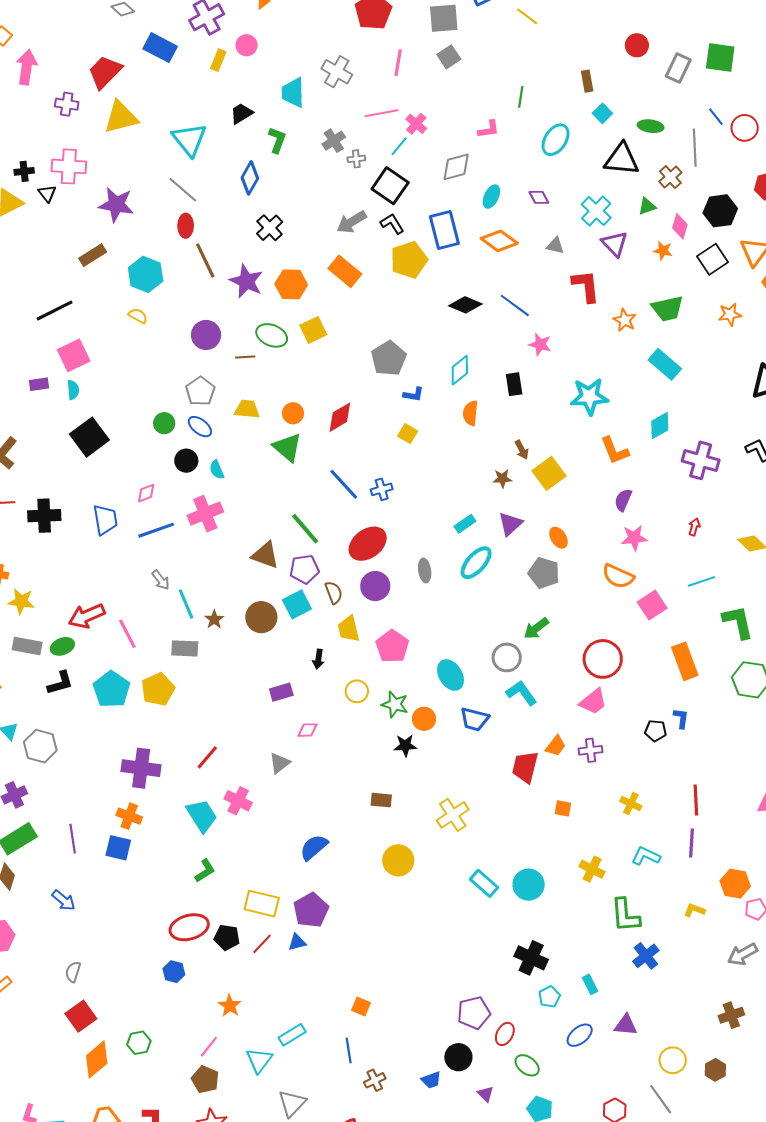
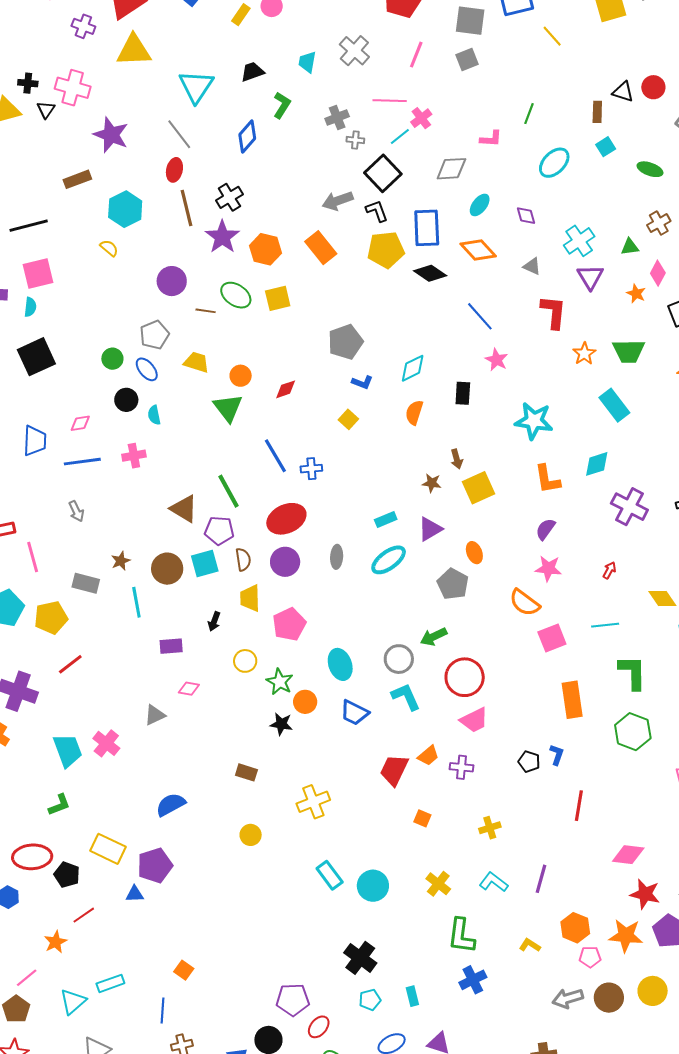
cyan trapezoid: (293, 93) -> (307, 62), size x0.7
black triangle: (622, 159) -> (623, 92), moved, size x0.6
black cross: (270, 228) -> (229, 197), moved
black diamond: (465, 305) -> (430, 273), moved
red diamond: (340, 417) -> (286, 389), size x0.7
pink cross: (205, 514) -> (134, 456), size x0.7
cyan line: (186, 604) -> (136, 602), moved
red circle: (603, 659) -> (465, 677), moved
red line: (207, 757) -> (70, 664), moved
red line: (696, 800) -> (579, 806), moved
yellow cross: (631, 804) -> (490, 828), turned 35
yellow circle: (398, 860) -> (251, 835), size x0.7
red line: (262, 944) -> (84, 915), moved

